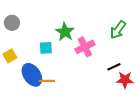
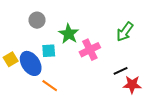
gray circle: (12, 23) -> (37, 20), moved
blue ellipse: (32, 75) -> (31, 63), moved
orange line: (47, 81) -> (50, 86), turned 35

